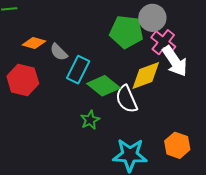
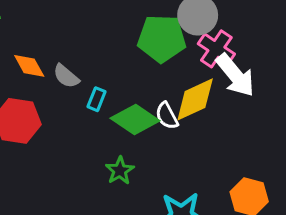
orange diamond: (34, 43) -> (29, 66), turned 50
cyan rectangle: (78, 70) -> (96, 99), size x0.6
white semicircle: (127, 99) -> (167, 116), moved, size x0.7

